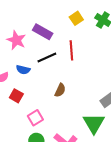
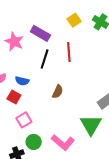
black line: (47, 58) -> (45, 59), turned -48
blue semicircle: (23, 70) -> (22, 81), moved
pink square: (35, 118) -> (24, 120), moved

